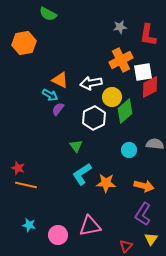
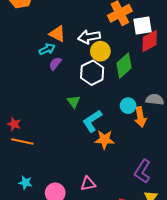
cyan arrow: (50, 95) -> (47, 49), turned -56
yellow circle: (112, 97) -> (100, 51), moved
cyan L-shape: (82, 174) -> (92, 121), moved
orange arrow: (144, 186) -> (140, 117), moved, turned 66
pink triangle: (90, 226) -> (88, 184), size x0.7

